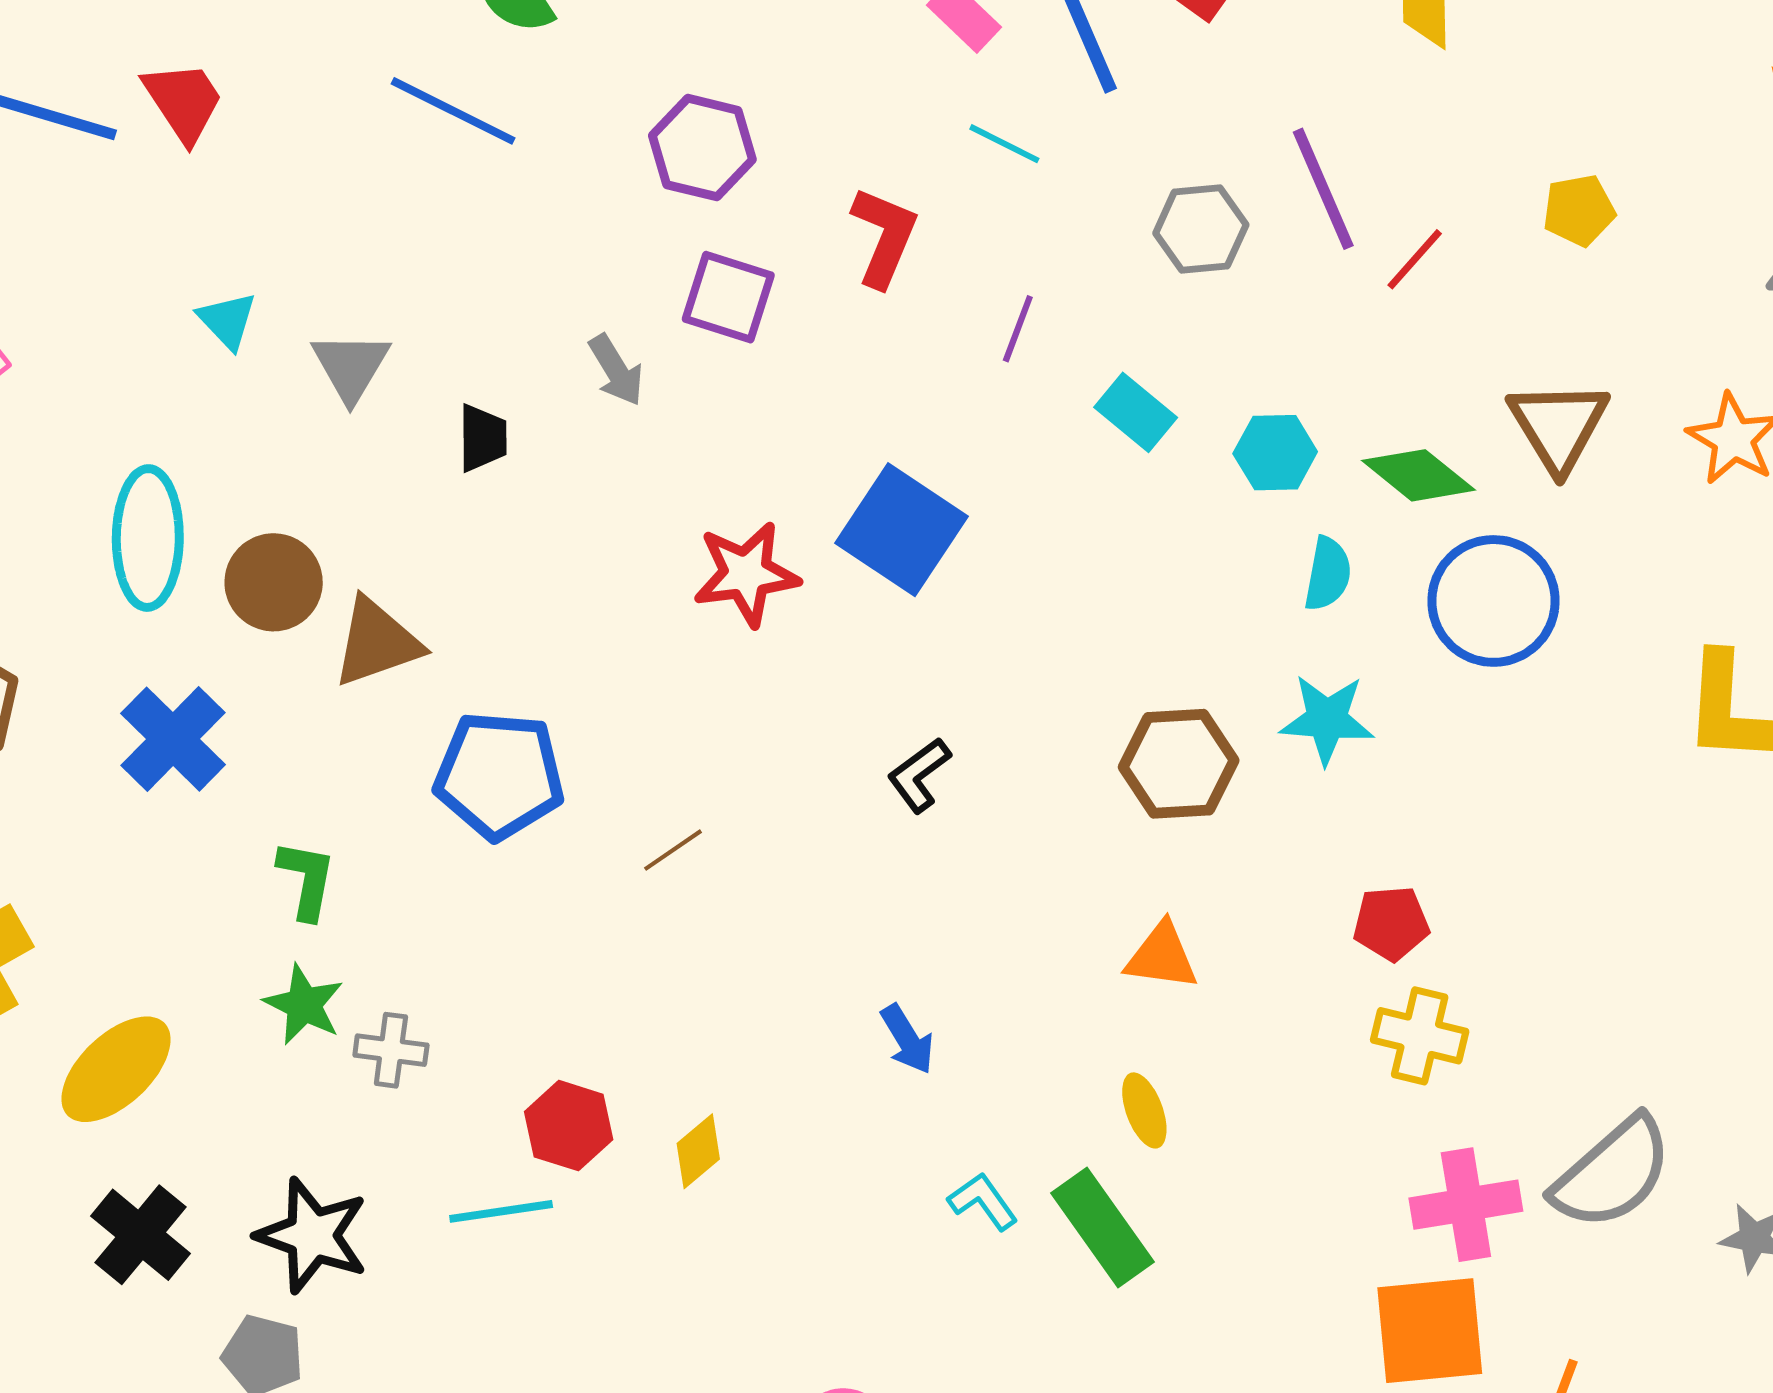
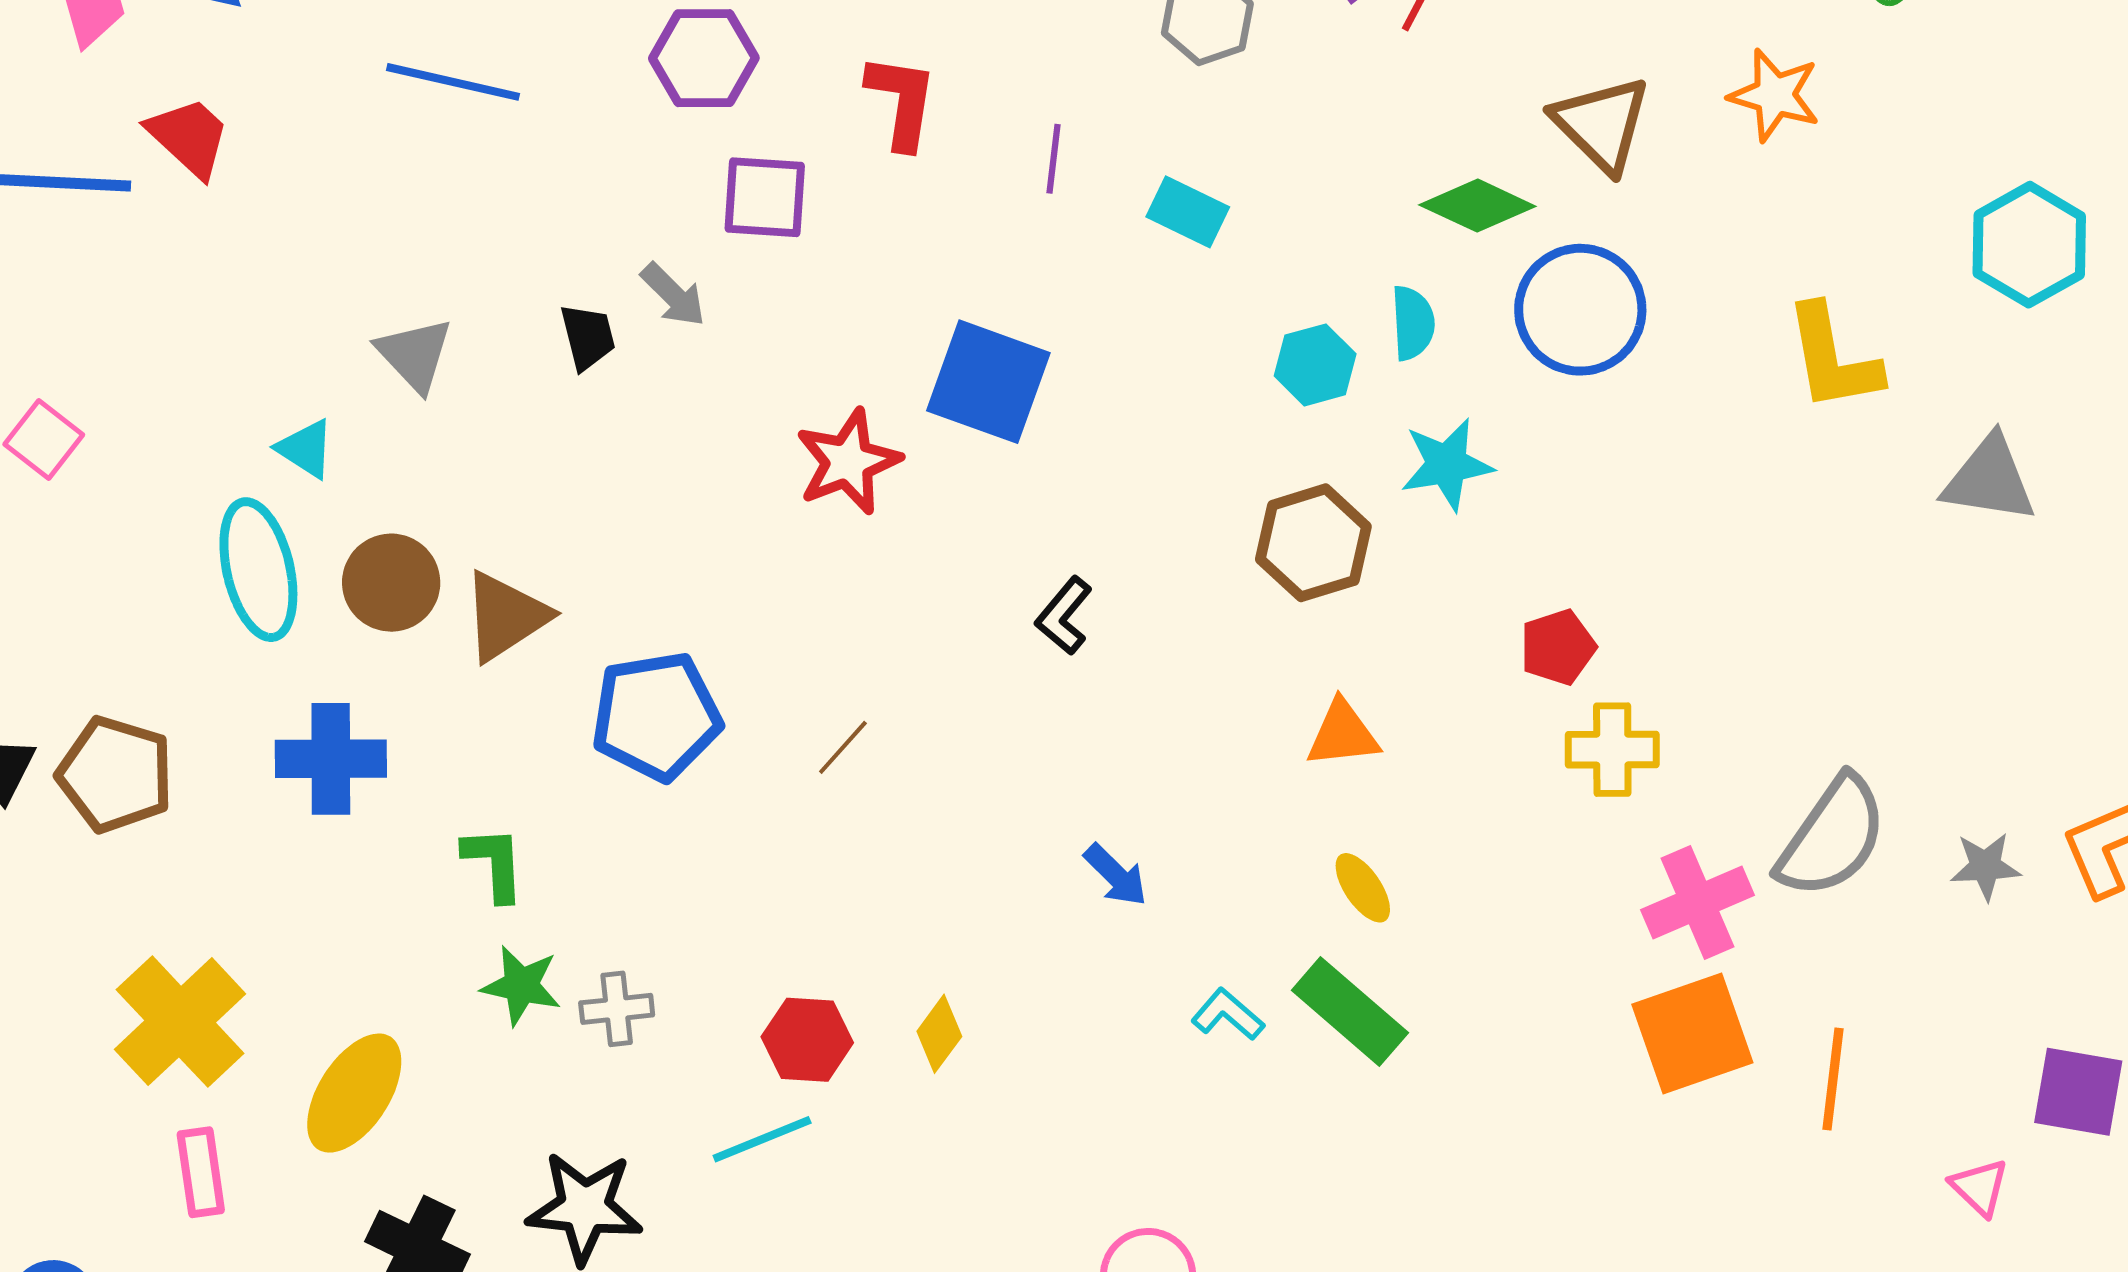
cyan triangle: (227, 320) -> (306, 449), moved
black trapezoid: (483, 438) -> (588, 337), moved
cyan hexagon: (1275, 453) -> (1315, 365), moved
blue cross: (173, 739) -> (331, 759), turned -31

